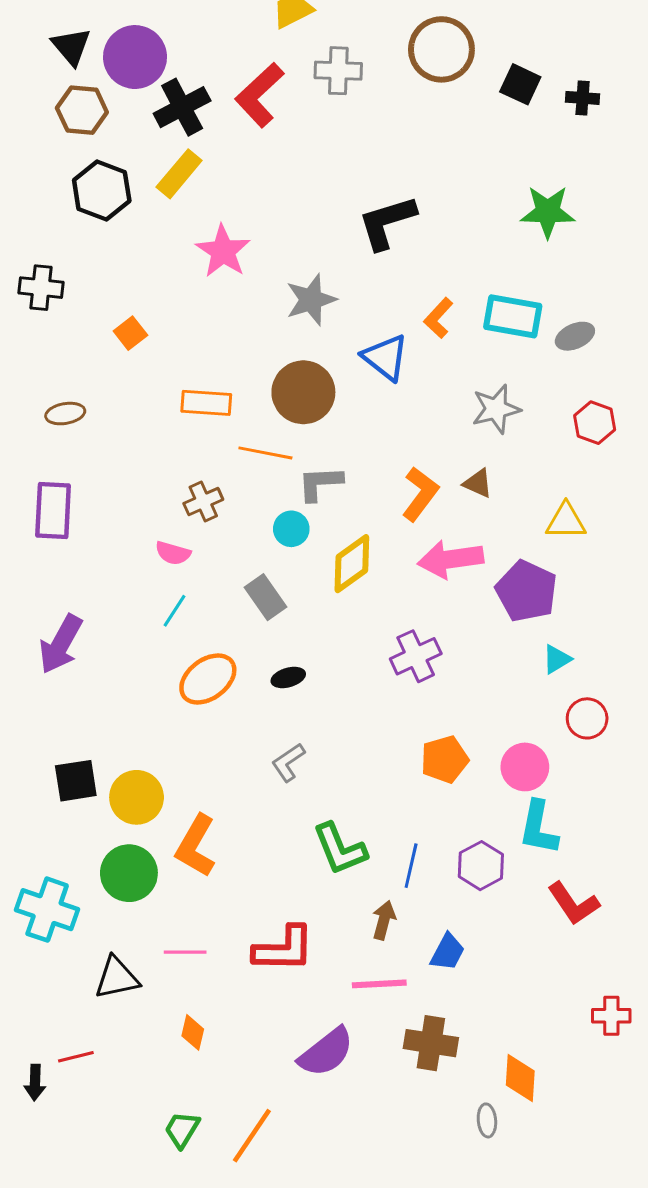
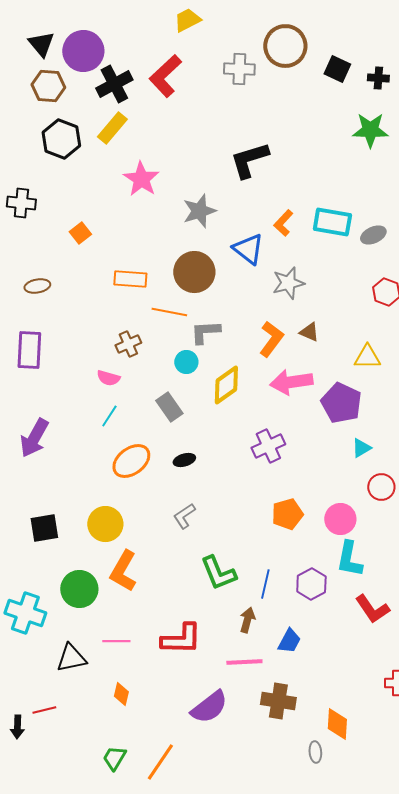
gray cross: (338, 71) -> (239, 69), moved
green star: (548, 212) -> (370, 130), moved
gray star: (496, 409) -> (288, 283), moved
yellow circle: (137, 797) -> (105, 524), moved

